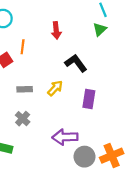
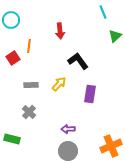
green triangle: (100, 29) -> (115, 36), moved
purple arrow: (65, 137) -> (68, 129), size x0.6
gray circle: (84, 157) -> (68, 151), moved

